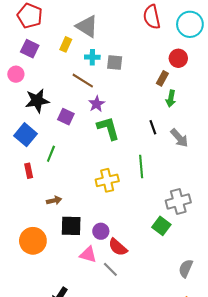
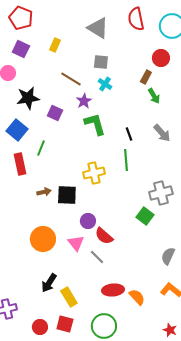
gray triangle: (87, 26) -> (98, 28), moved
cyan cross: (92, 57) -> (105, 84), moved, turned 32
green arrow: (171, 99) -> (154, 96), turned -42
black line: (153, 127) -> (129, 134), moved
red rectangle: (29, 171) -> (20, 164), size x1.5
black square: (71, 226) -> (67, 195), moved
orange circle: (33, 241) -> (43, 239), moved
pink triangle: (88, 255) -> (76, 243), turned 36

